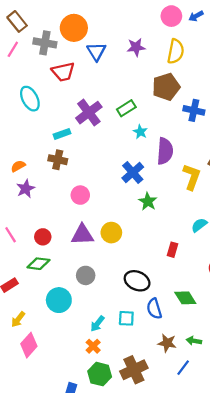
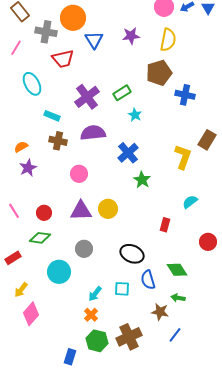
pink line: (13, 49) -> (16, 48), moved
cyan rectangle: (62, 134) -> (52, 116), moved, turned 42
purple semicircle: (165, 151) -> (93, 133), moved, turned -100
green arrow: (194, 341) -> (178, 298), moved

